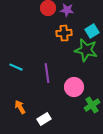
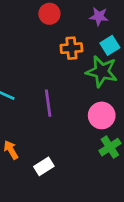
purple star: (67, 10) -> (99, 16), moved
pink circle: (74, 87) -> (102, 115), moved

